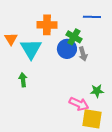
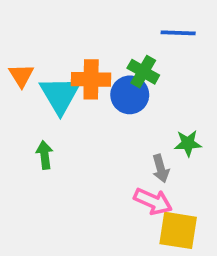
orange cross: (47, 25) -> (91, 79), moved
gray arrow: (83, 54) -> (161, 168), moved
green star: (97, 91) -> (188, 143), moved

